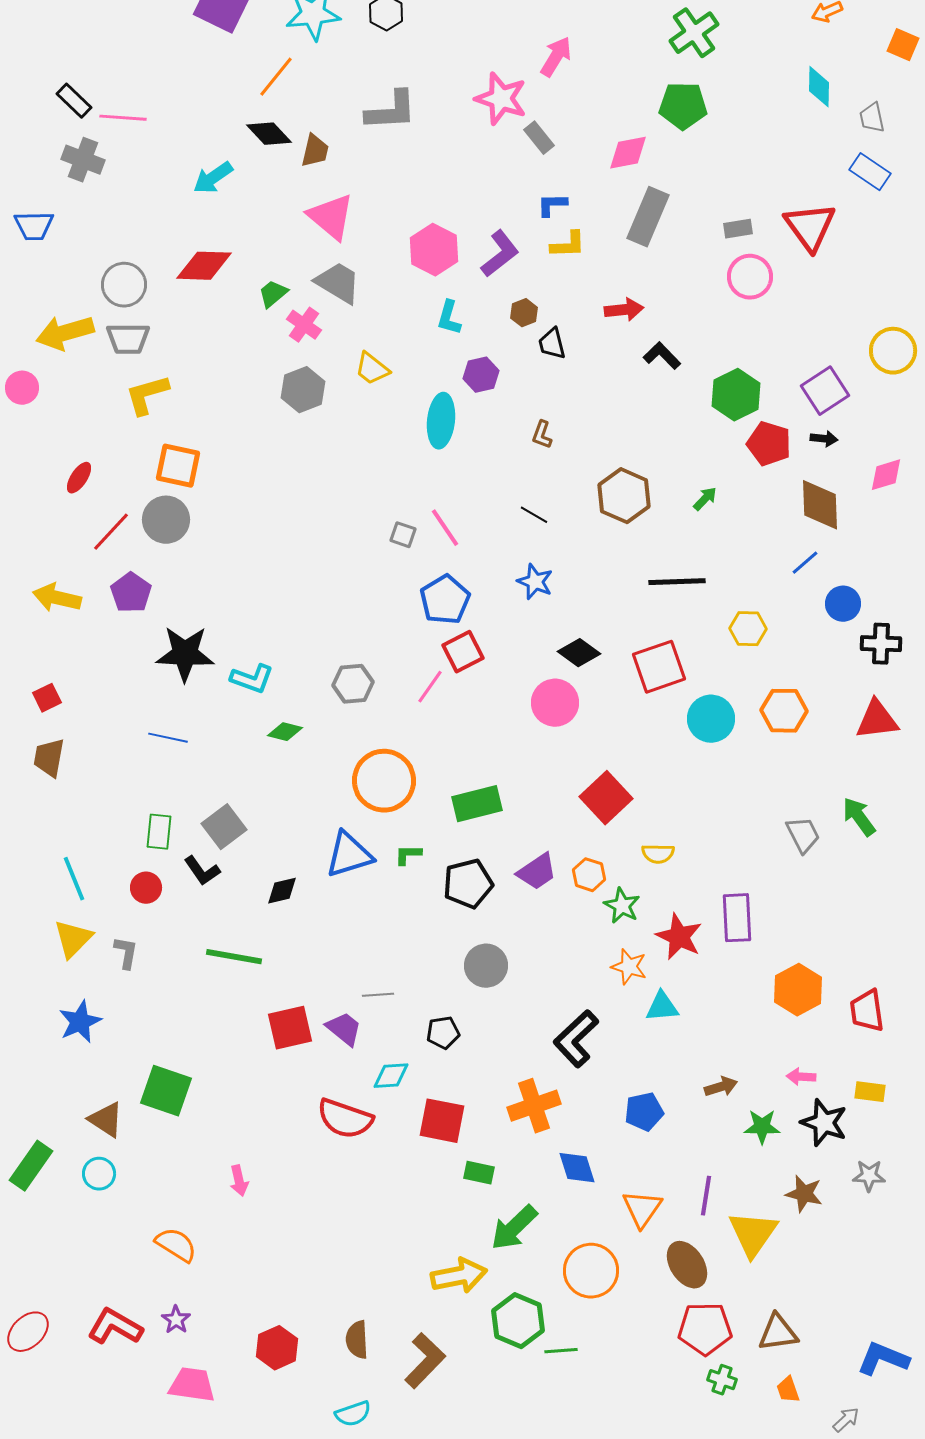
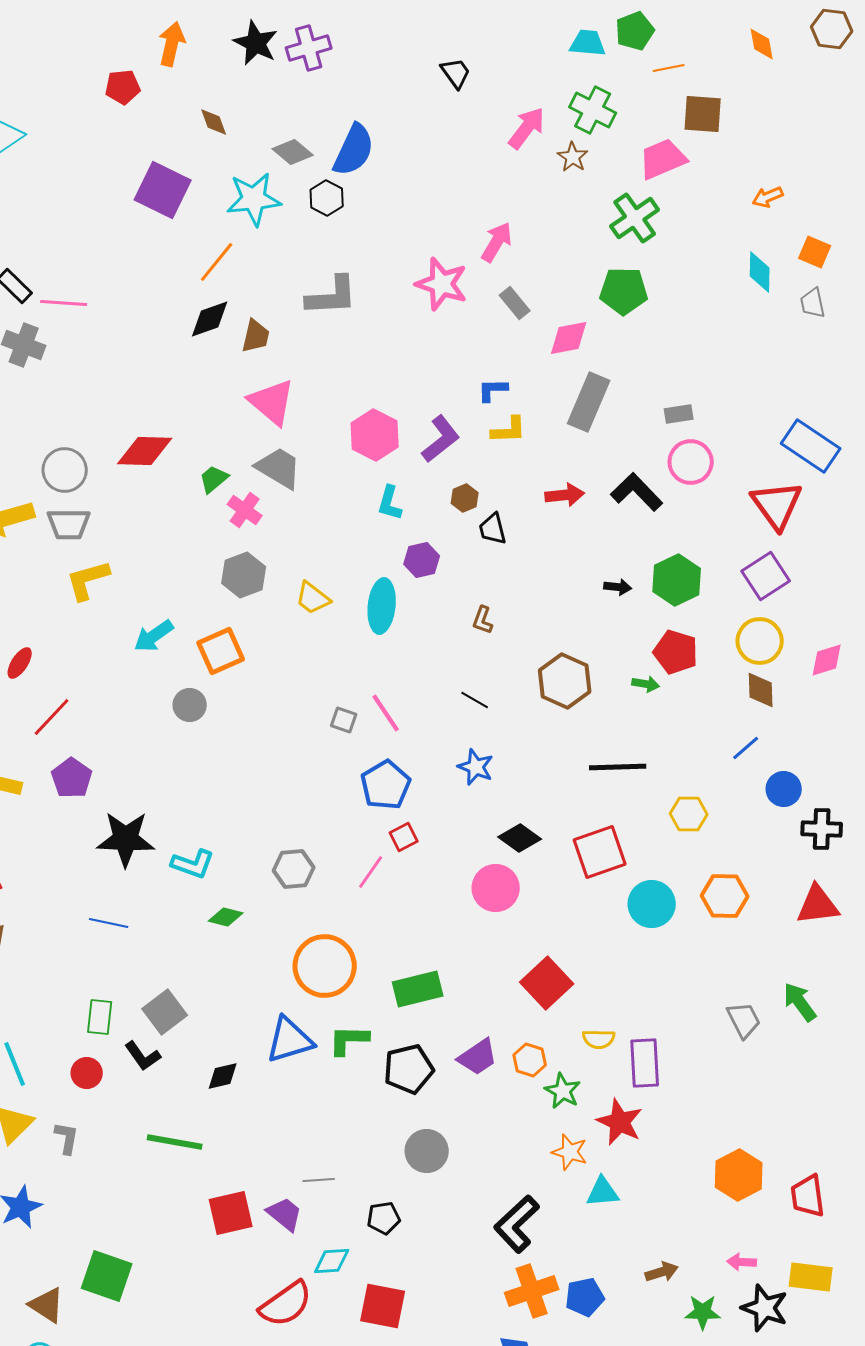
orange square: (903, 45) -> (815, 252), moved
black diamond: (269, 134) -> (210, 319), turned -66
gray rectangle: (539, 138) -> (515, 303), moved
blue rectangle: (870, 172) -> (811, 446), moved, size x1.4
cyan arrow: (213, 178) -> (154, 636), moved
red triangle: (810, 227) -> (777, 505), moved
yellow circle: (893, 351) -> (760, 641), moved
black L-shape: (662, 356) -> (637, 492), moved, size x1.4
yellow trapezoid: (372, 369) -> (313, 598), moved
black arrow: (824, 439) -> (618, 587), moved
red pentagon: (769, 444) -> (676, 652), moved
orange square: (178, 466) -> (221, 651), moved, turned -36
green arrow: (705, 499) -> (646, 684), turned 56
brown diamond: (820, 505) -> (761, 690), size x0.7
gray circle: (166, 520) -> (190, 705), moved, size x0.7
red square: (463, 652) -> (404, 837), size x0.7
green L-shape: (408, 855) -> (349, 1040), size x1.5
purple rectangle: (737, 918) -> (645, 1063), moved
yellow rectangle: (870, 1092) -> (811, 1277), size x1.4
orange cross: (534, 1106) -> (532, 1291), moved
red semicircle: (345, 1119) -> (286, 1304), turned -54

